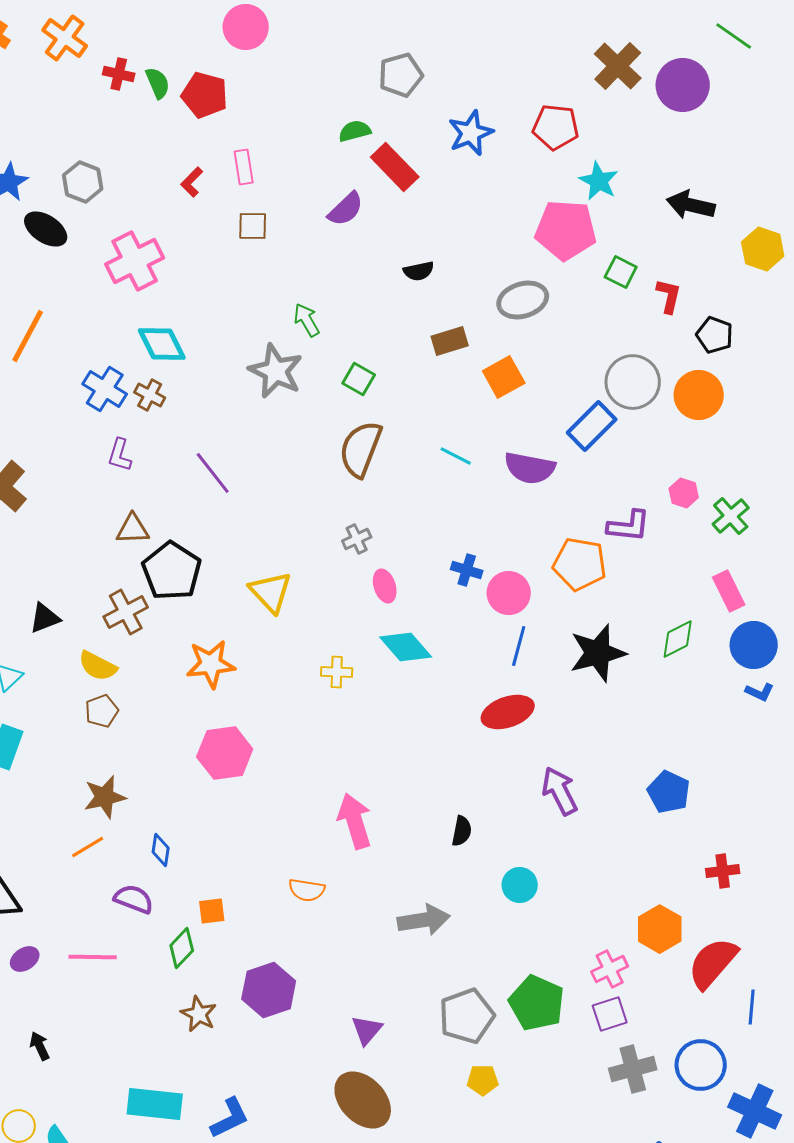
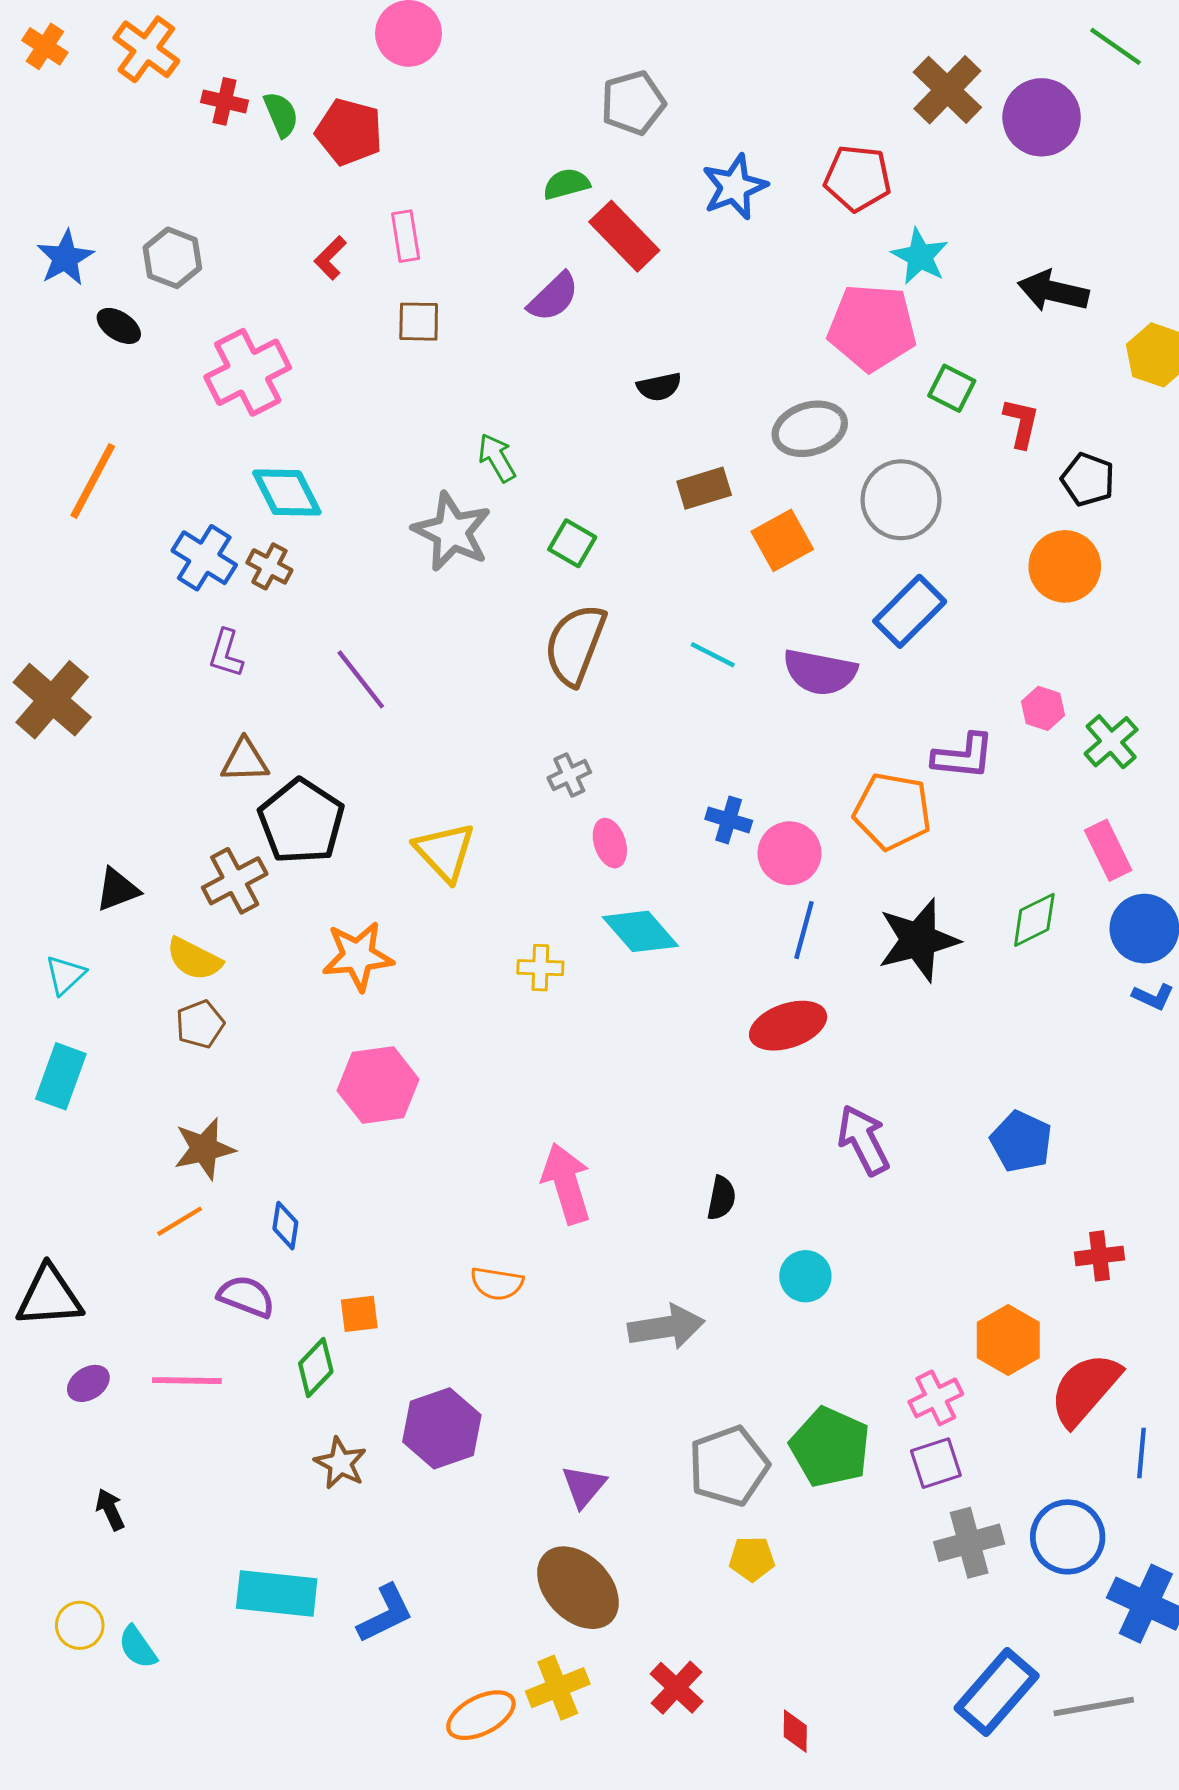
black ellipse: (46, 229) -> (119, 326), size x0.7
gray circle: (633, 382) -> (901, 500), moved

